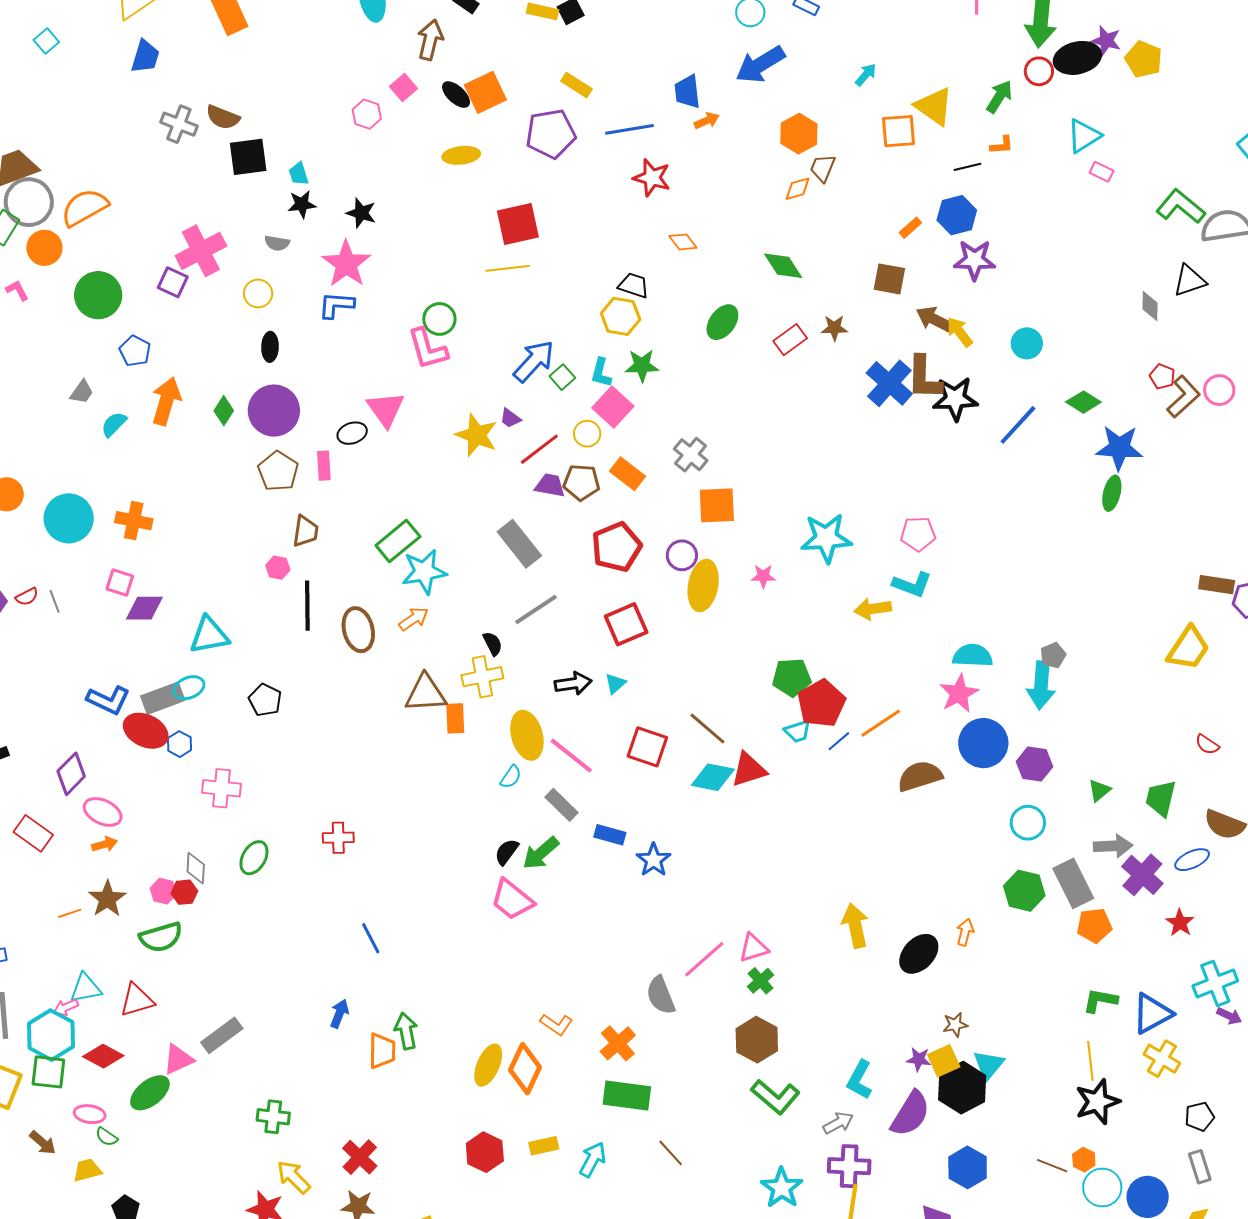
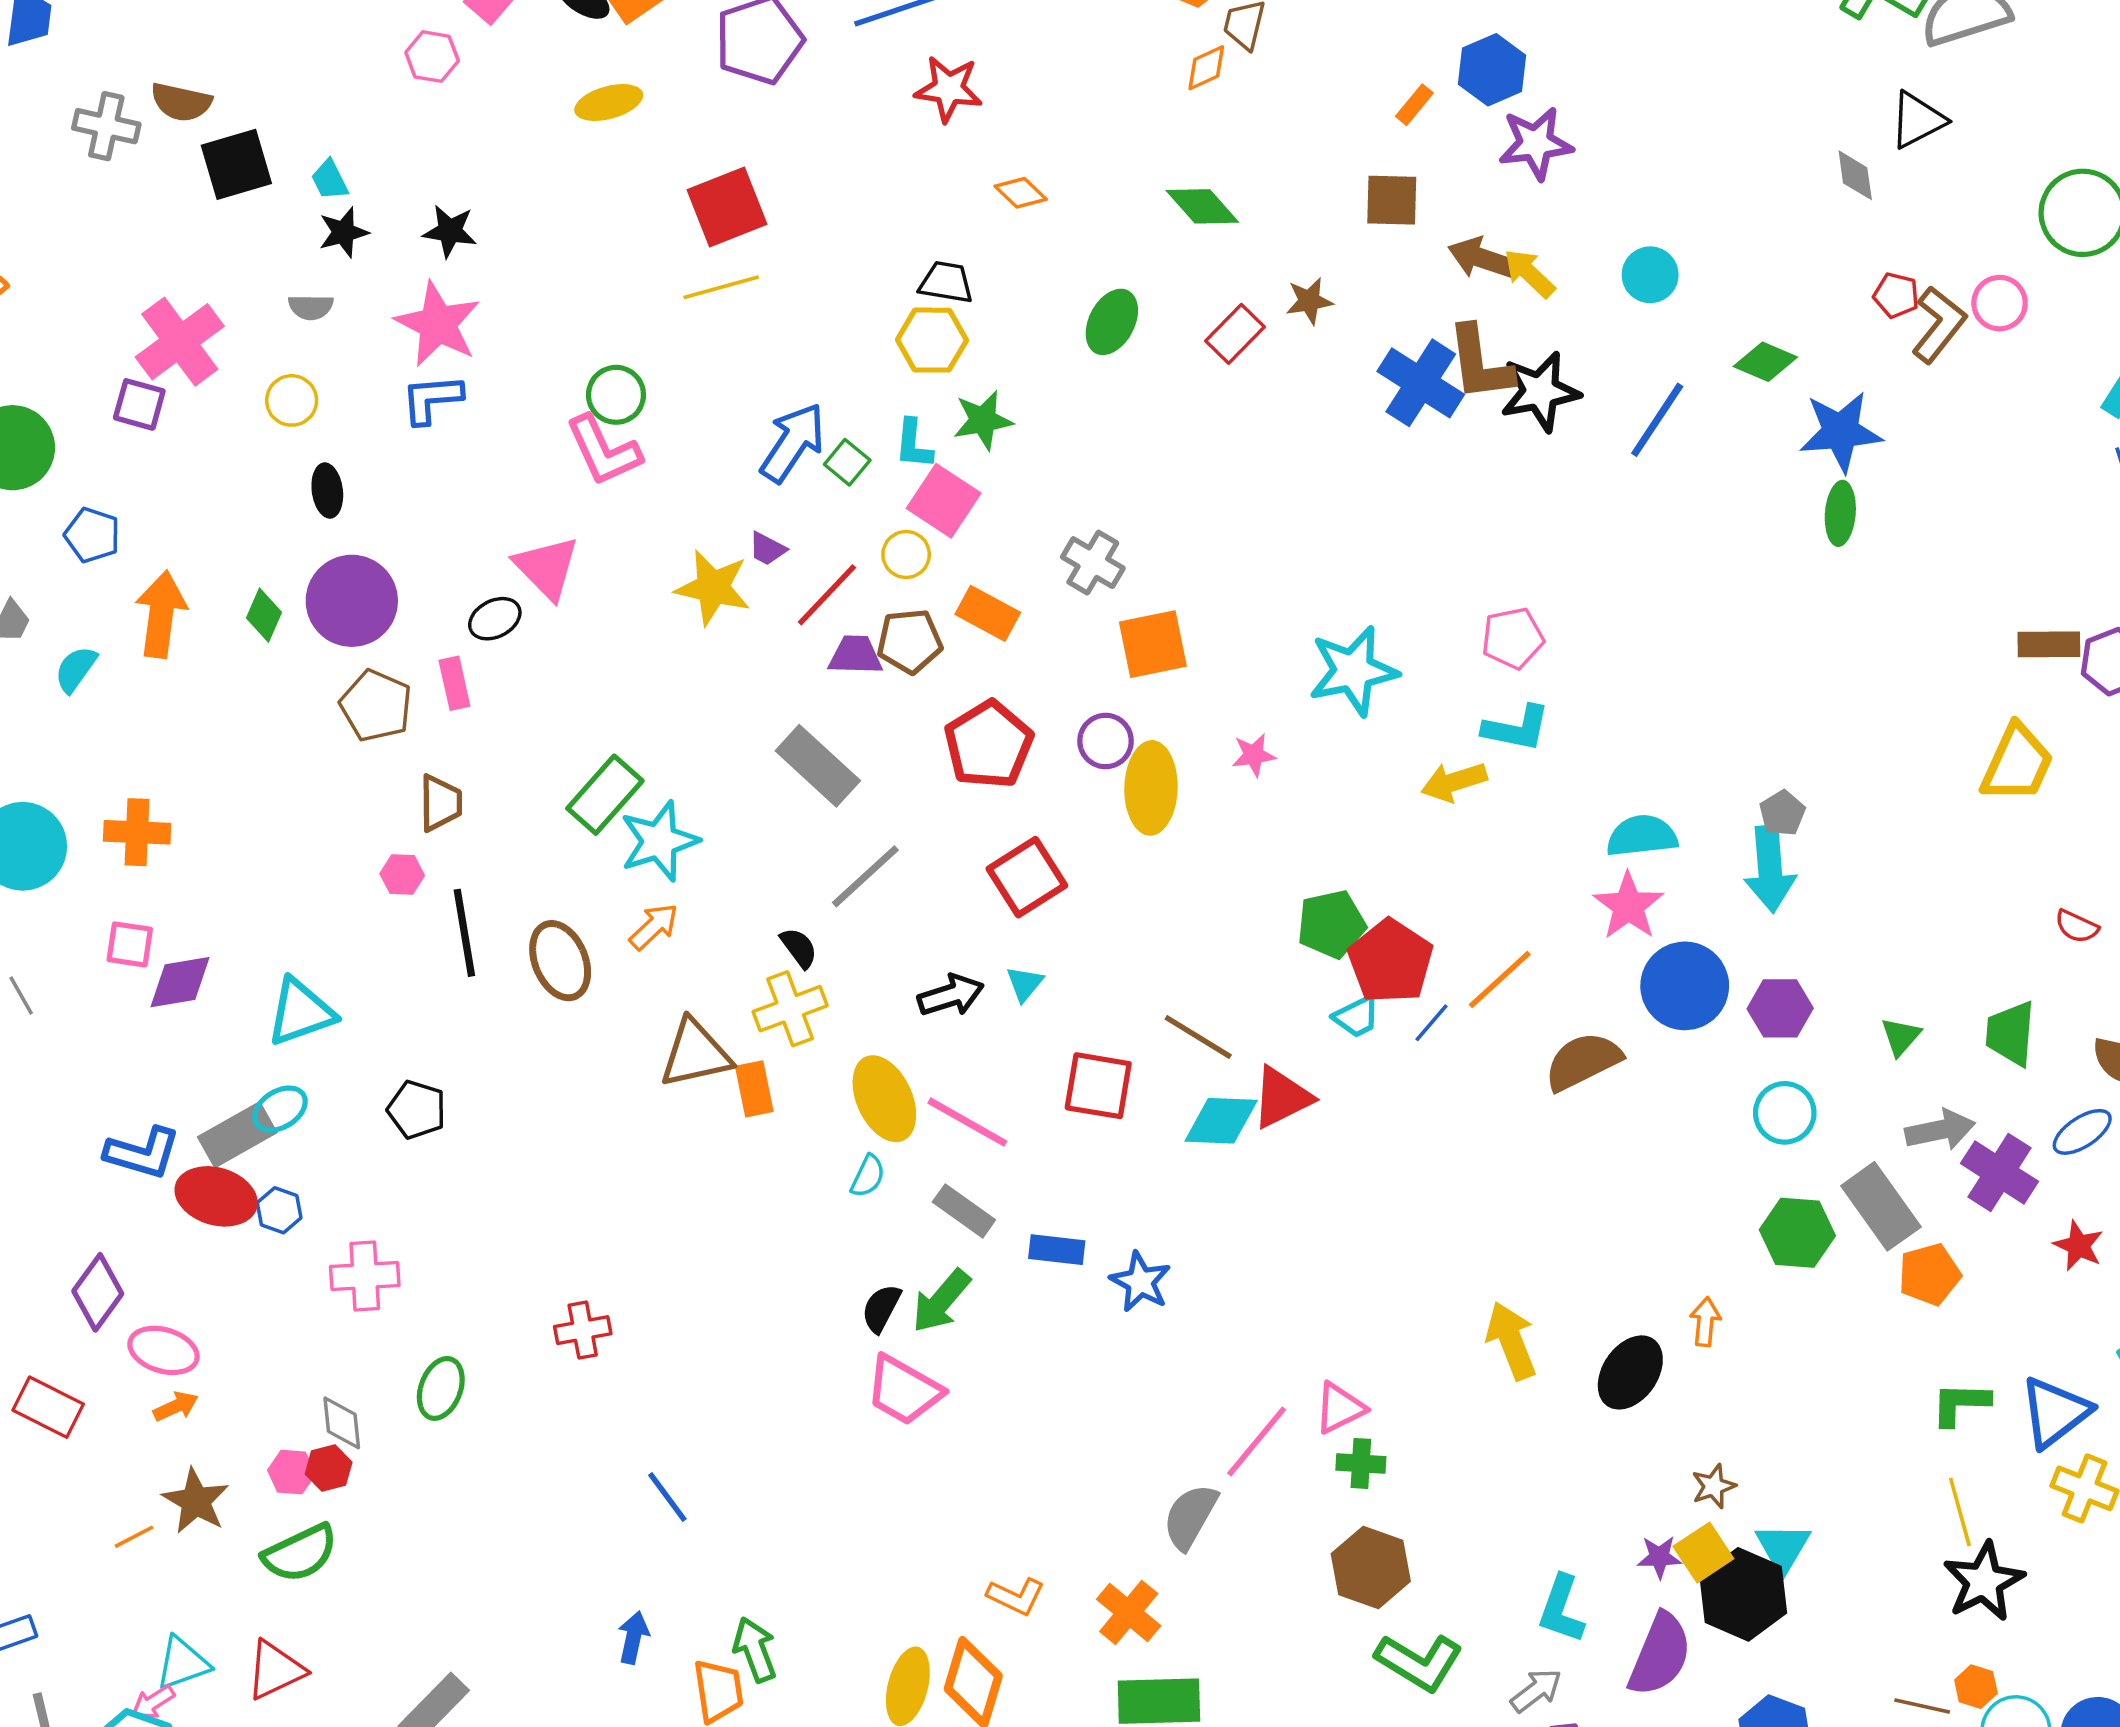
green cross: (760, 981) -> (1361, 1463), turned -36
gray semicircle: (661, 995) -> (1190, 1516), turned 60

